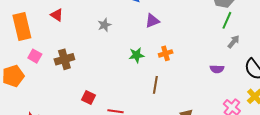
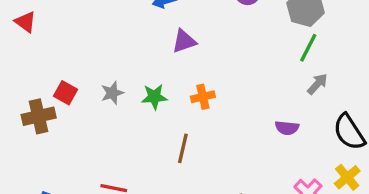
gray star: (104, 25) -> (112, 93), moved
brown cross: (64, 59) -> (39, 116), moved
red square: (89, 98) -> (65, 93), moved

